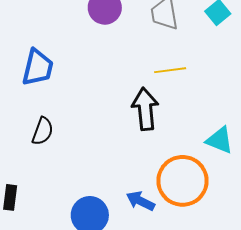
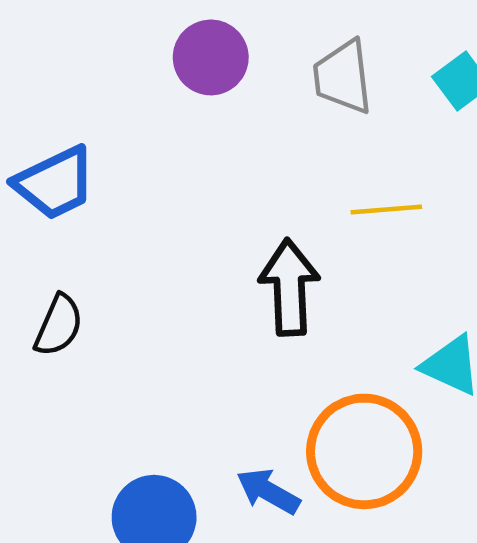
blue trapezoid: (38, 67) -> (55, 183), turned 48
yellow line: (170, 70) -> (386, 209), moved

